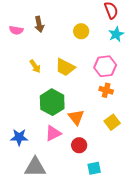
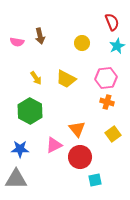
green hexagon: (52, 102) -> (30, 111), moved
red circle: (79, 145) -> (80, 157), size x1.5
gray triangle: (35, 167) -> (16, 179), moved

